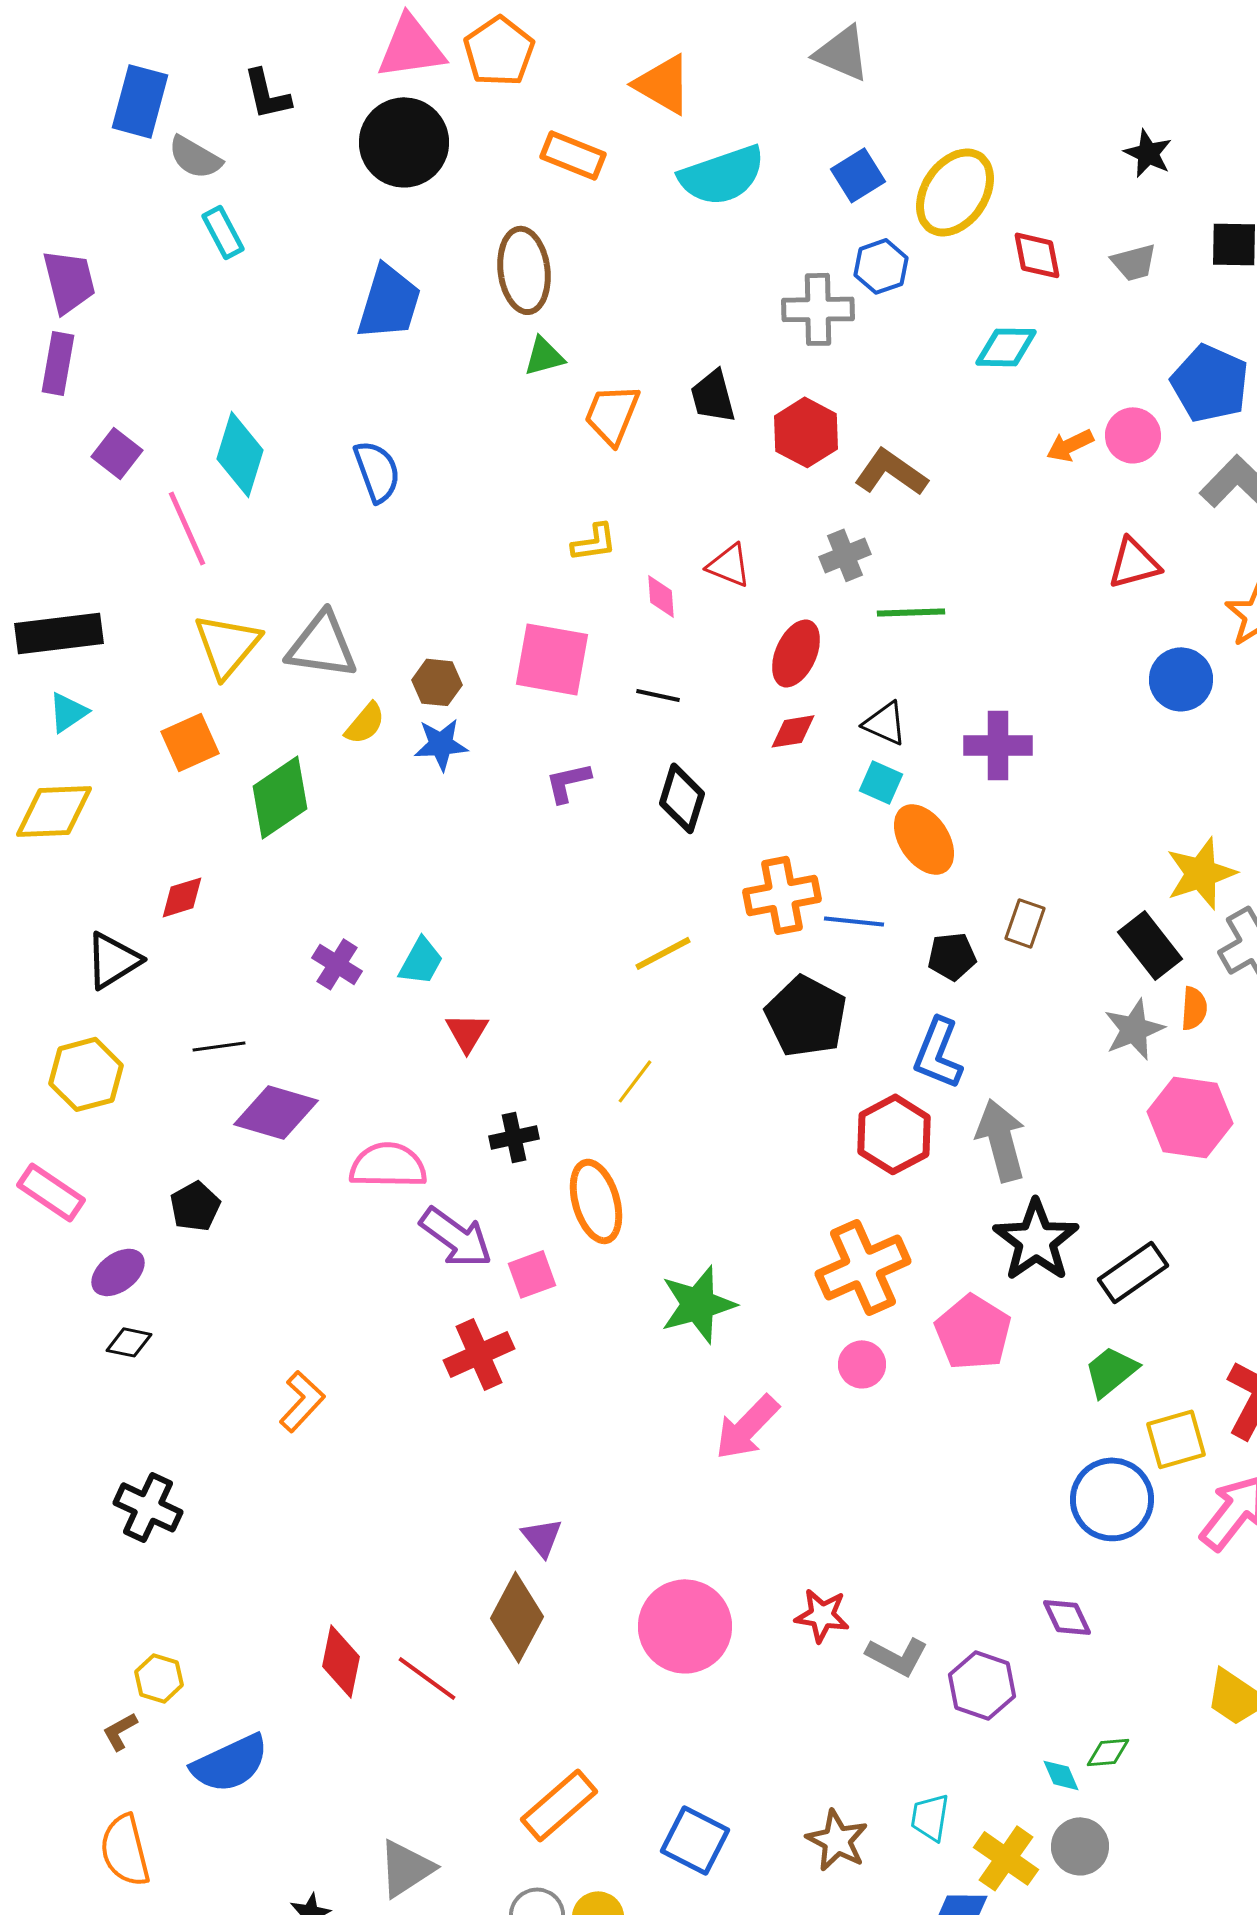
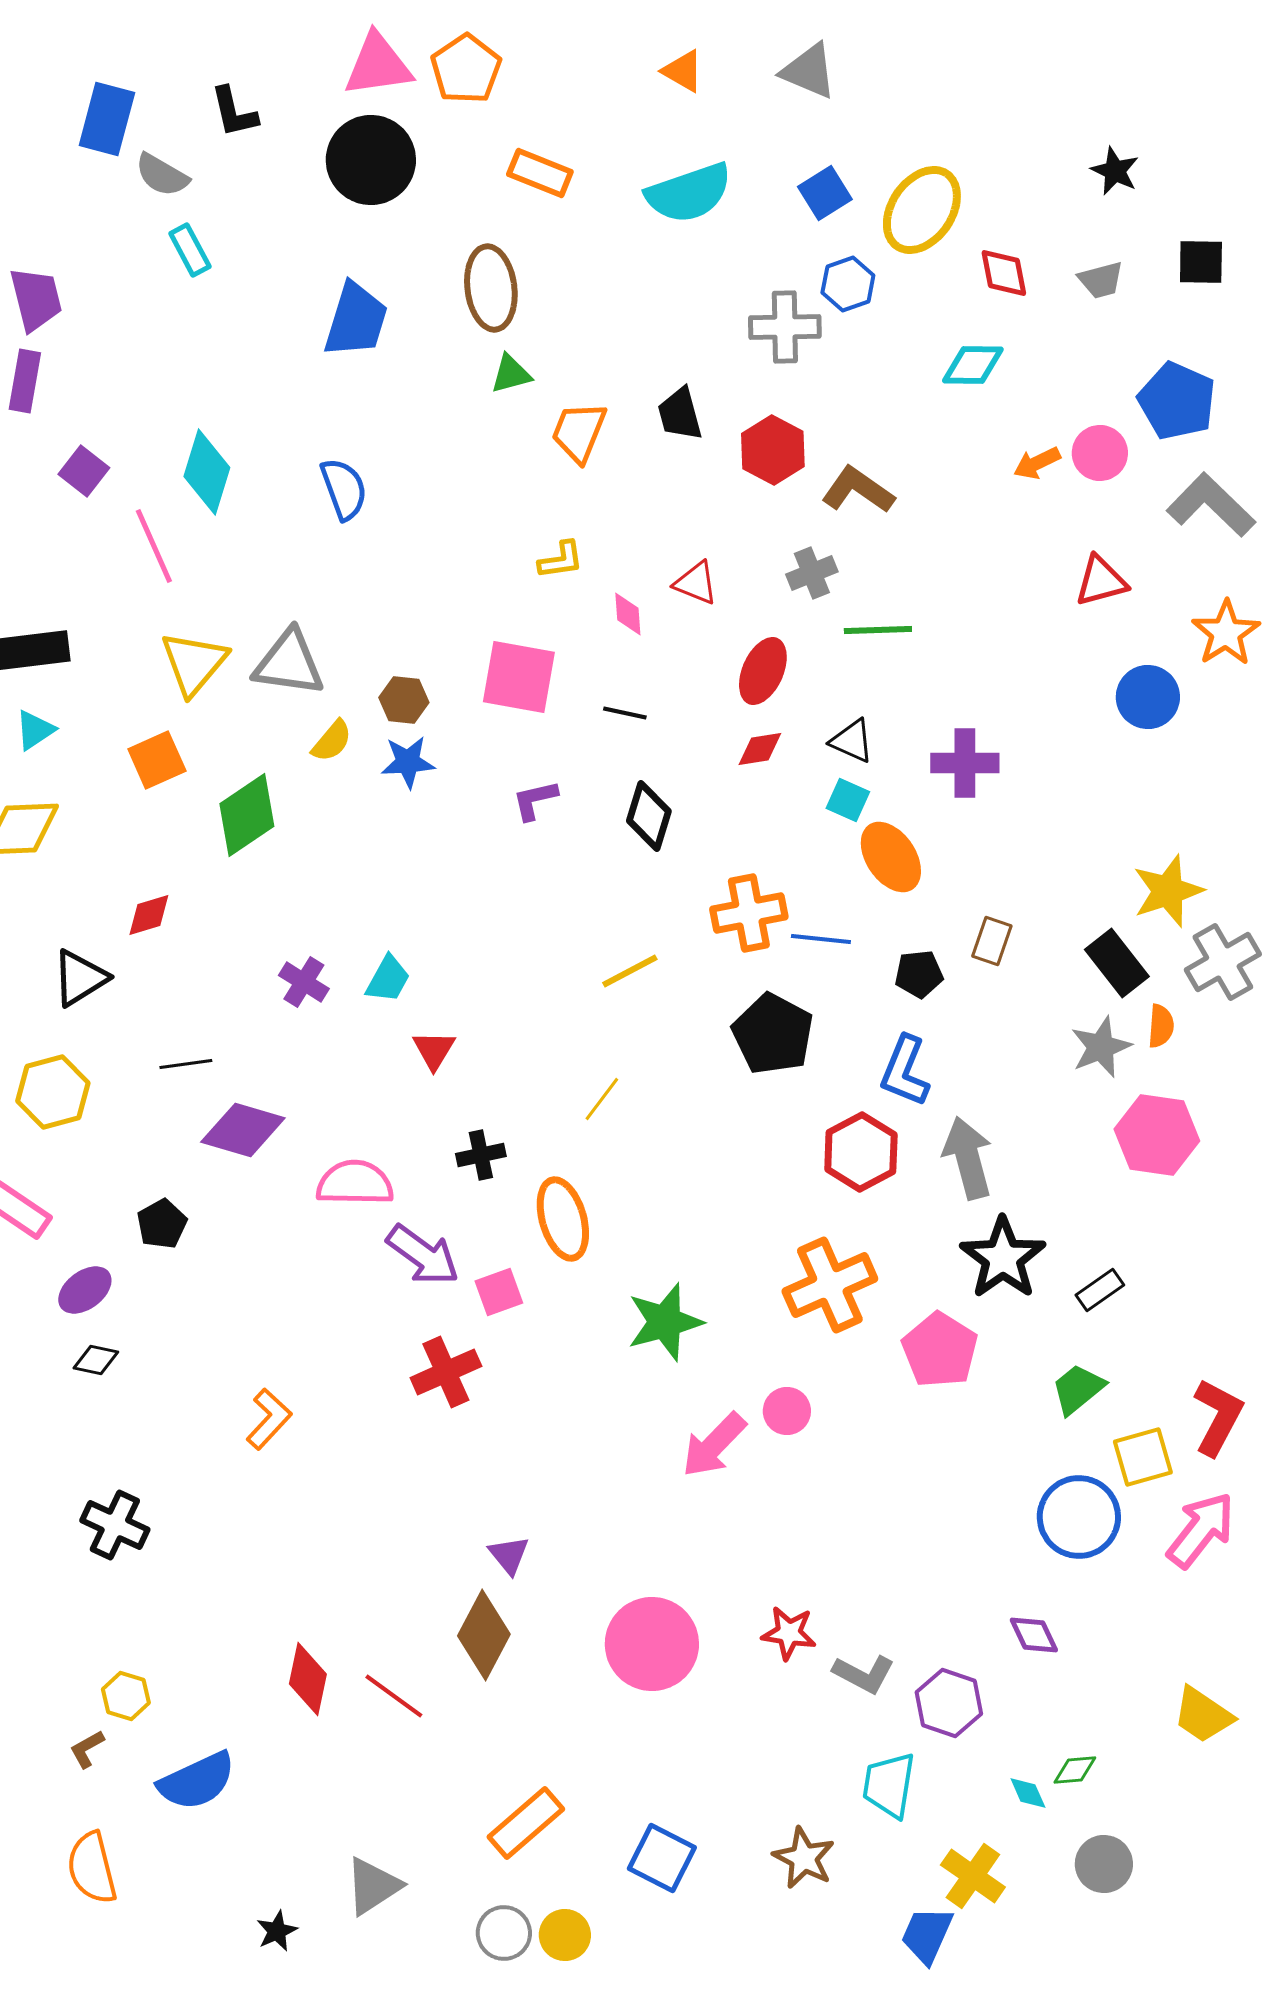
orange triangle: (663, 84) -> (683, 71), moved, size x0.7
black rectangle: (1133, 1272) -> (1100, 1290), size x0.7
pink circle: (862, 1364) -> (787, 1411), moved
cyan trapezoid: (930, 1817) -> (889, 1785), moved, size x1.4
gray circle: (1080, 1846) -> (1104, 1864), moved

